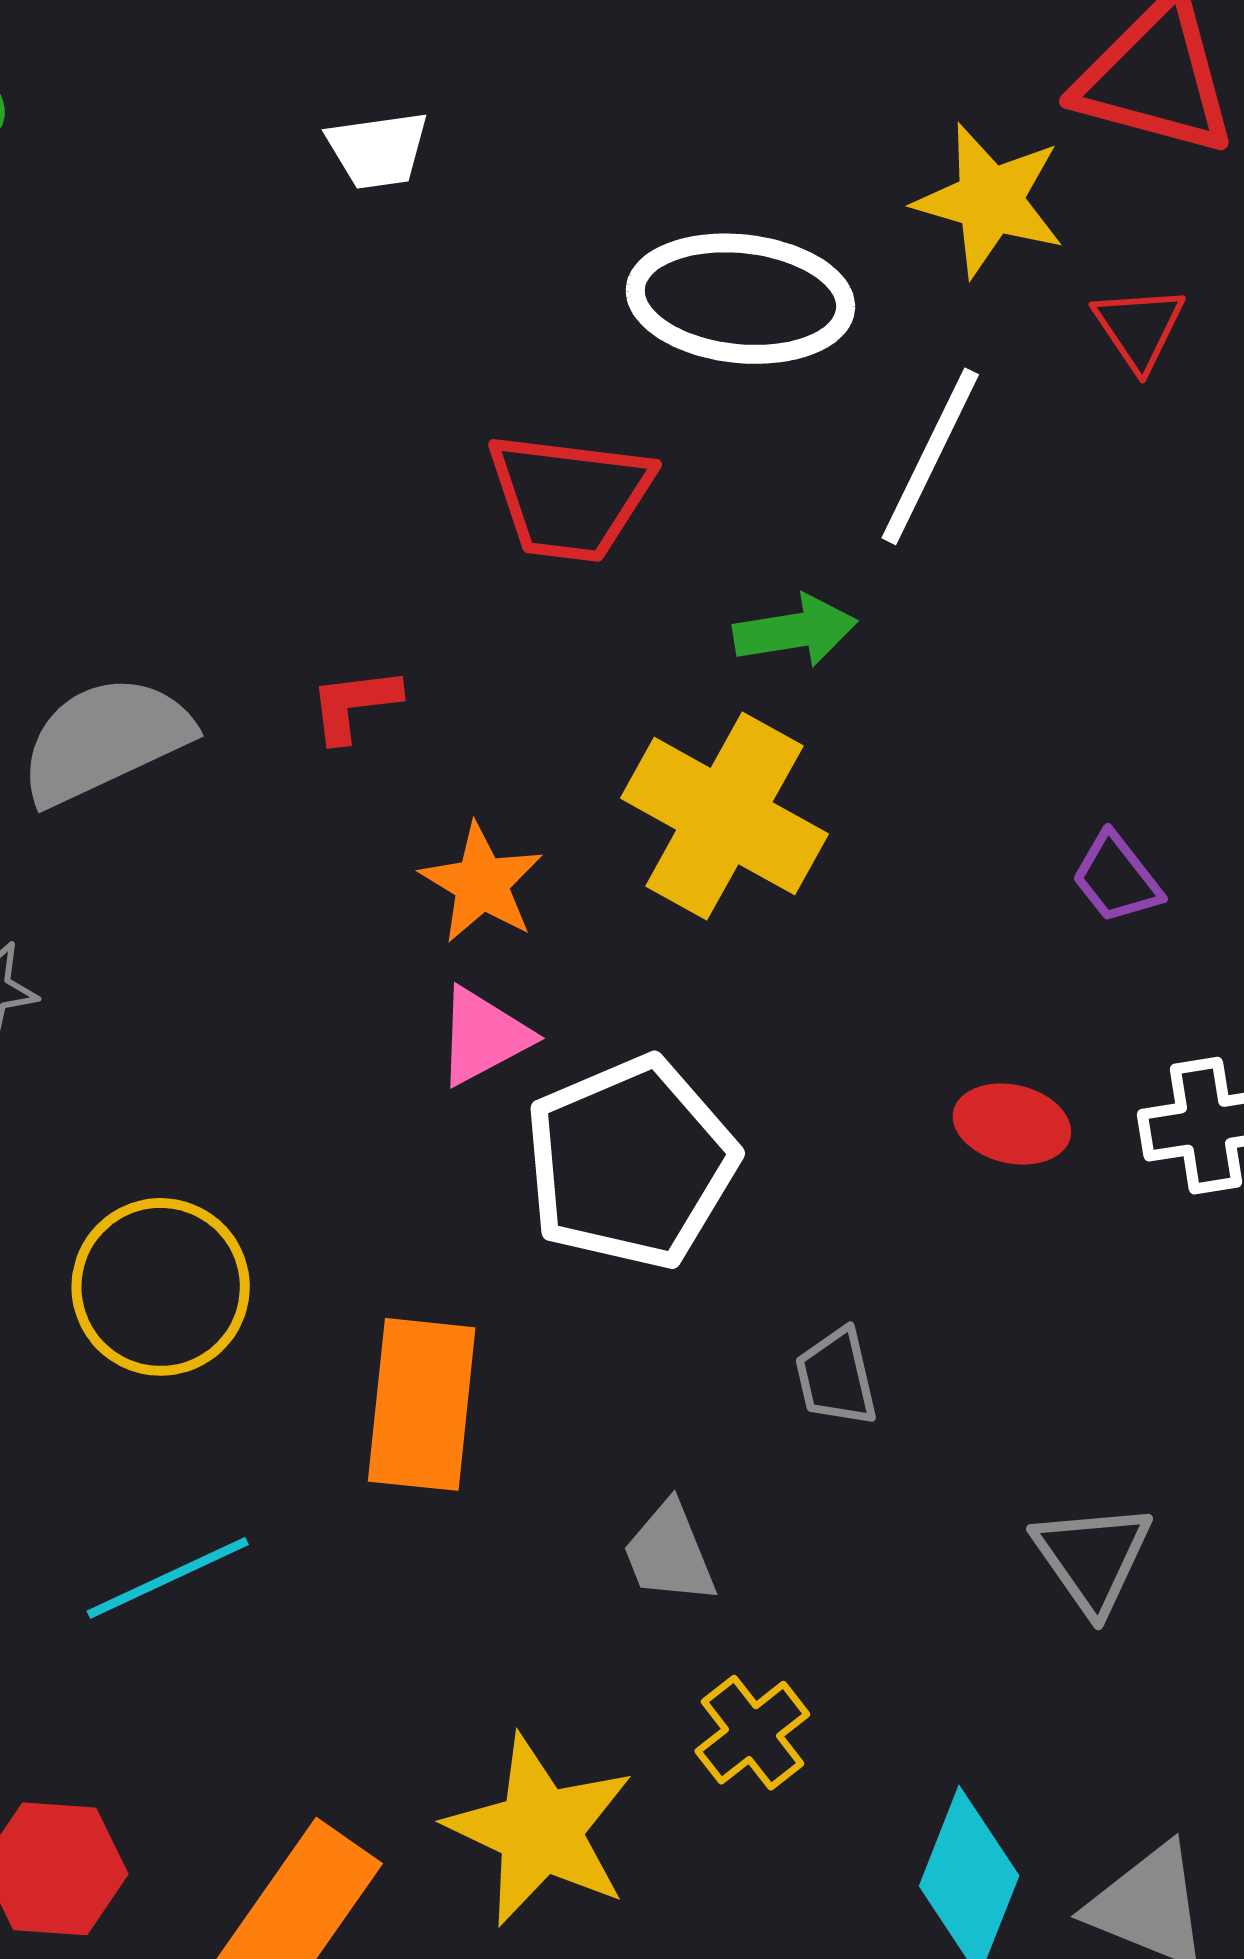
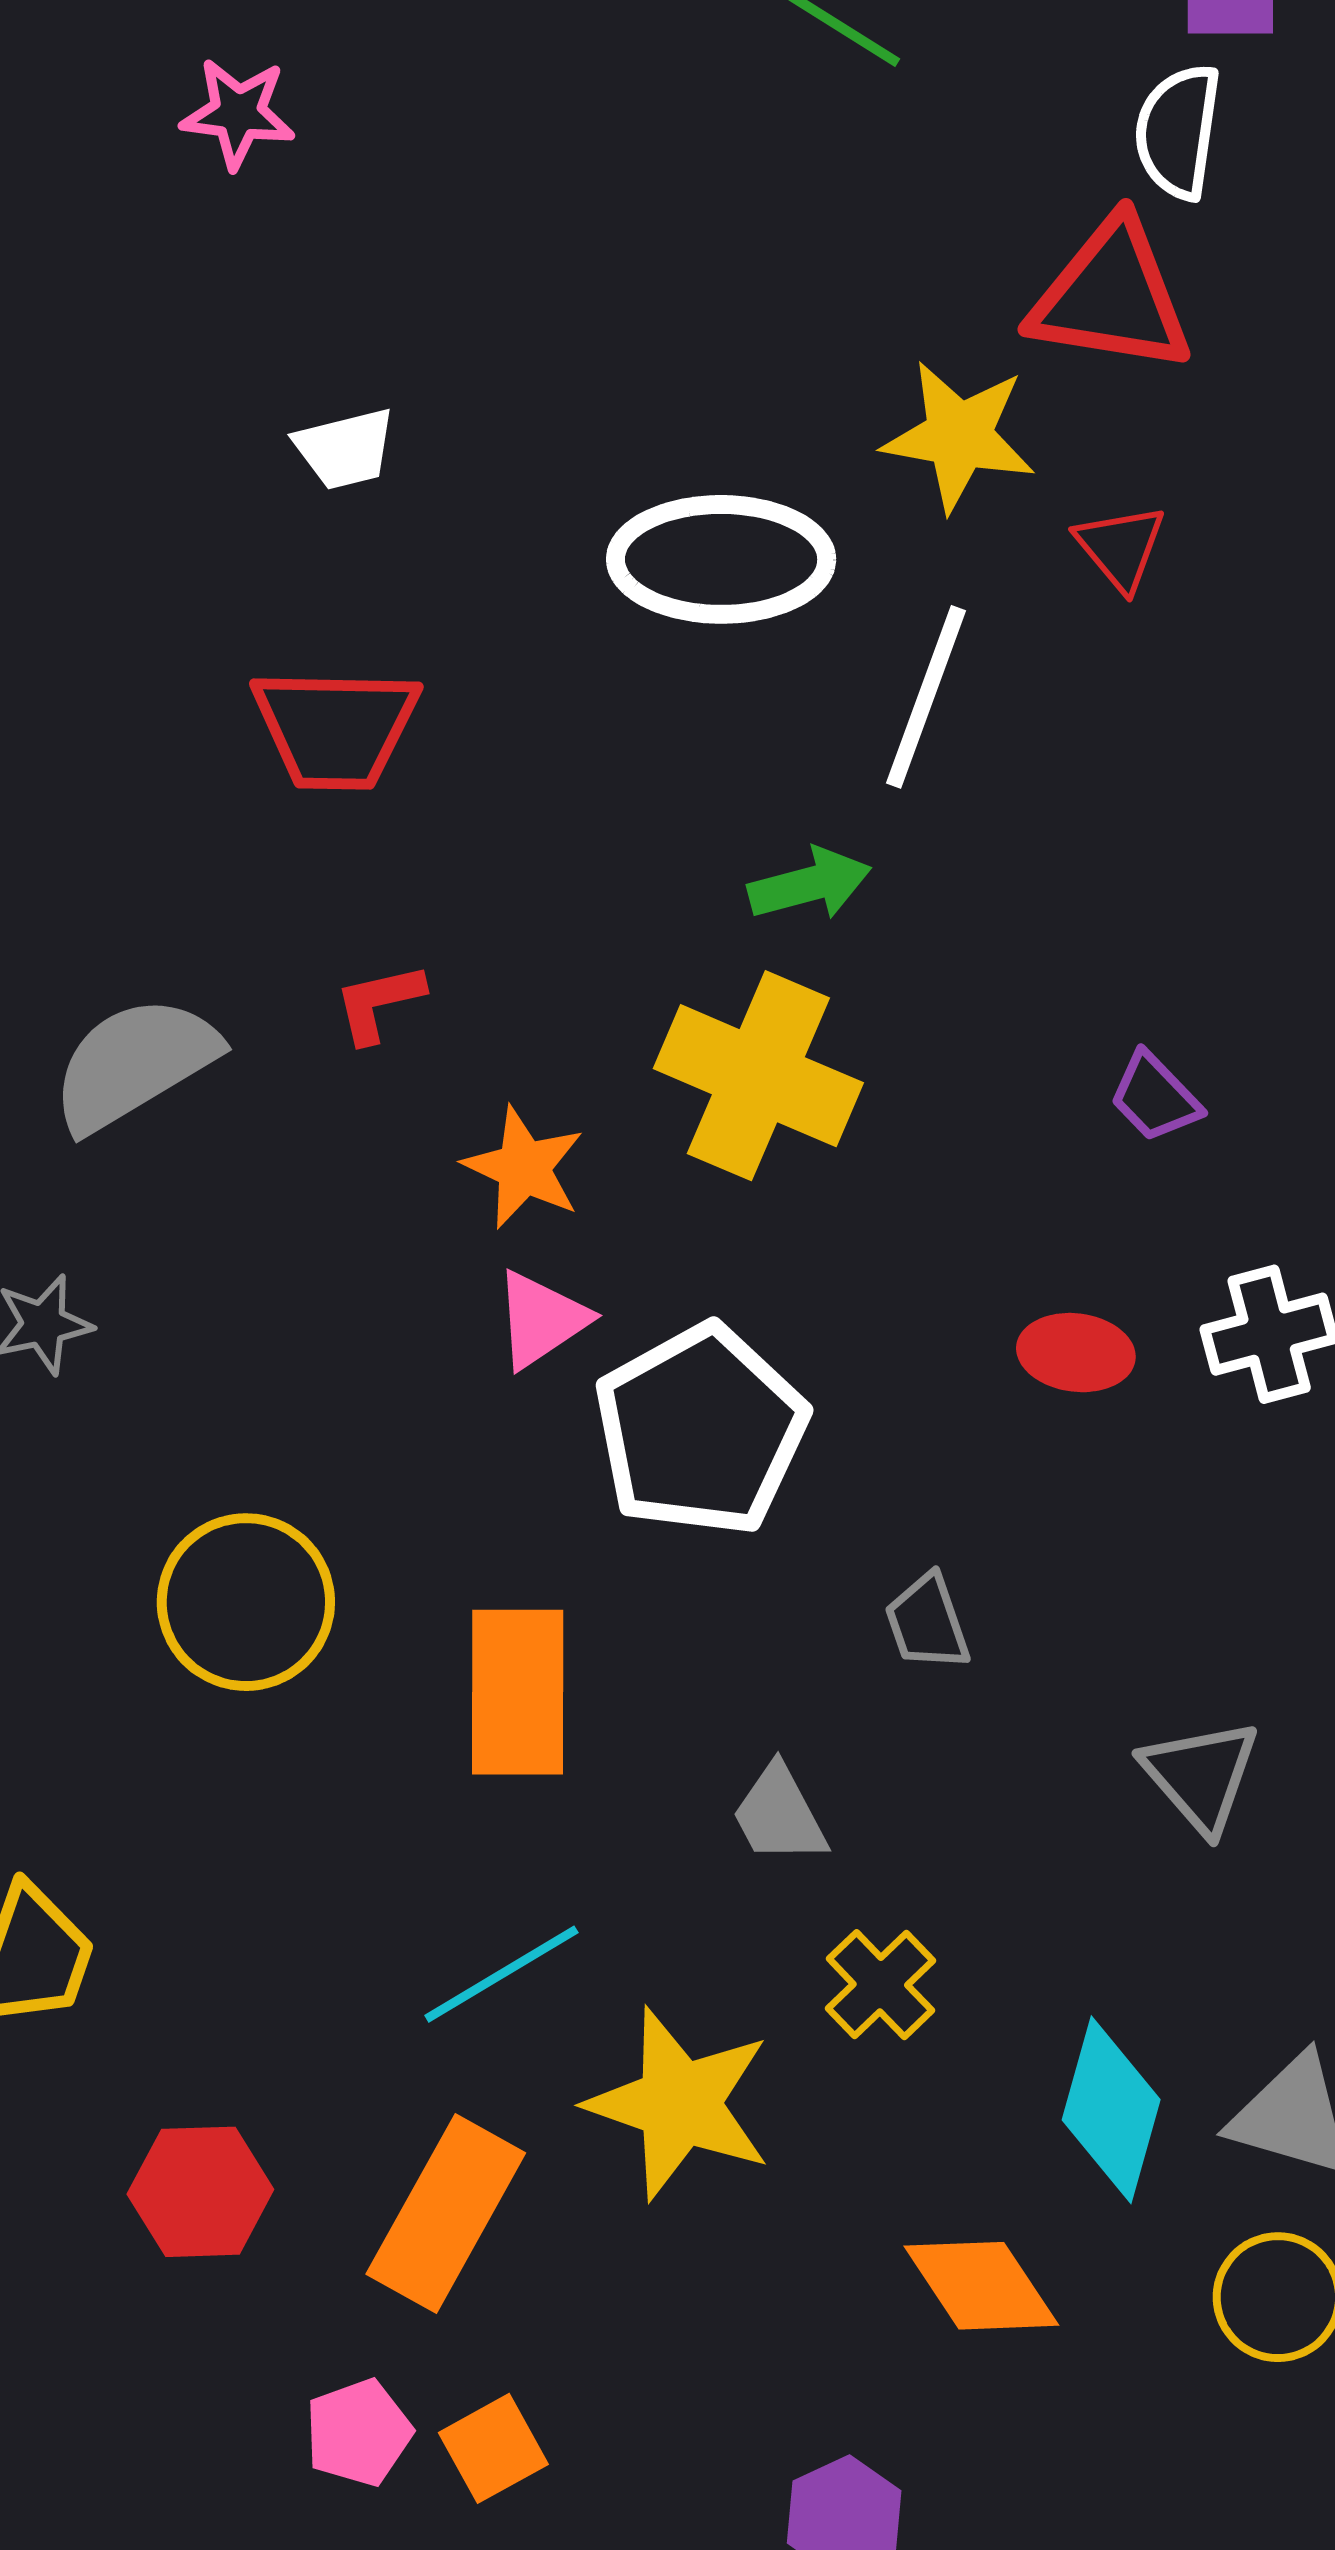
red trapezoid: (570, 497) -> (336, 728), moved
cyan line: (168, 1578) -> (501, 1974), moved

